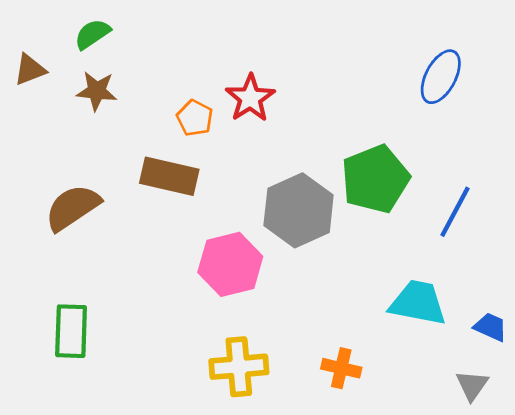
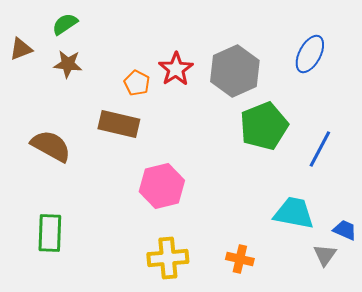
brown semicircle: (73, 208) -> (51, 146), turned 63
gray hexagon: (299, 210) -> (235, 71), moved
gray triangle: (472, 385) -> (325, 255), moved

